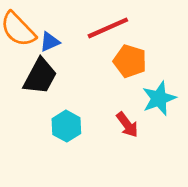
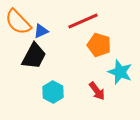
cyan star: (159, 98) -> (120, 72), turned -30

